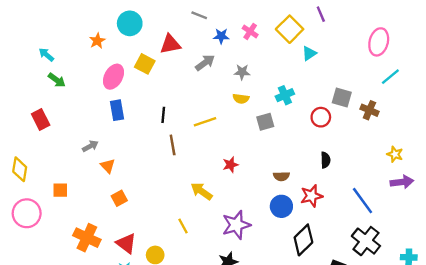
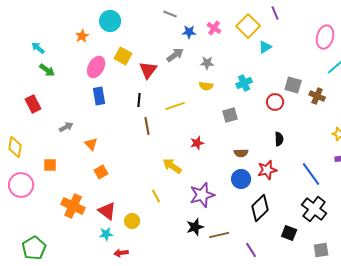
red triangle: (170, 44) -> (148, 70), moved, turned -42
gray square: (265, 122) -> (230, 115), moved
gray arrow: (90, 146) -> (66, 127), moved

